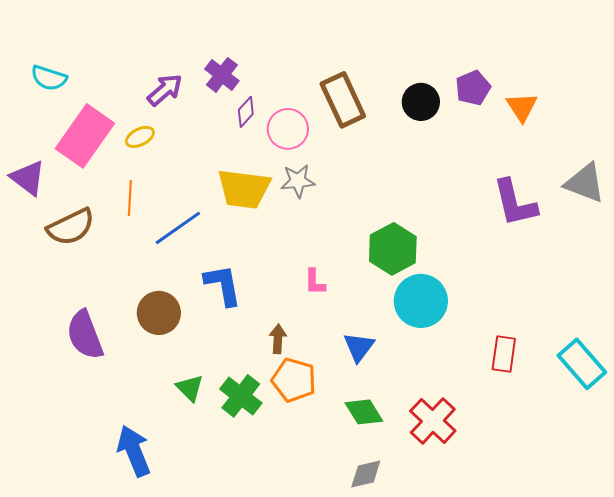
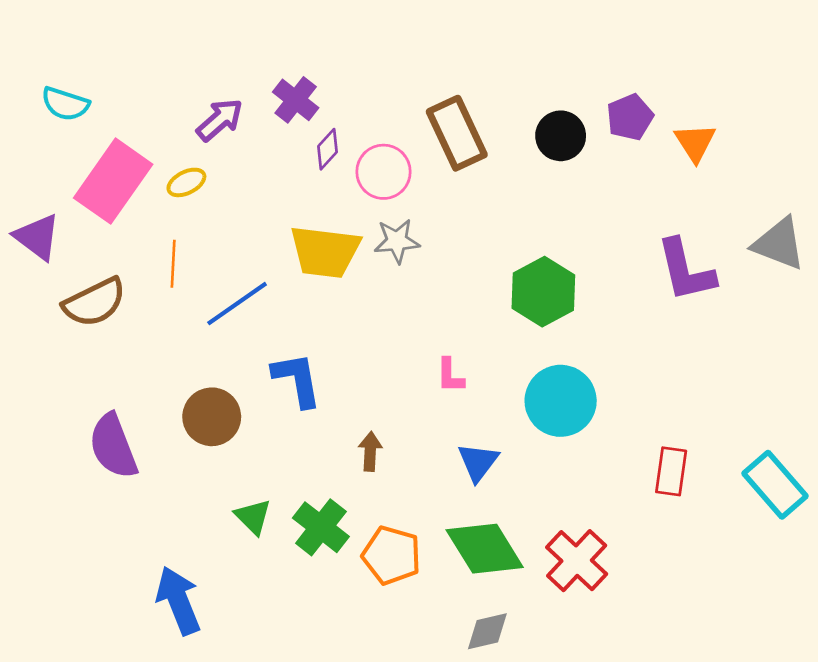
green hexagon: (393, 249) -> (543, 292), moved
pink L-shape: (315, 282) -> (450, 376), moved
orange pentagon: (294, 380) -> (391, 555), moved
green diamond: (364, 412) -> (485, 549), size x1.5

